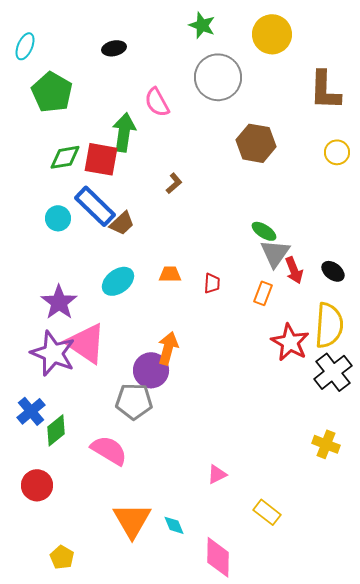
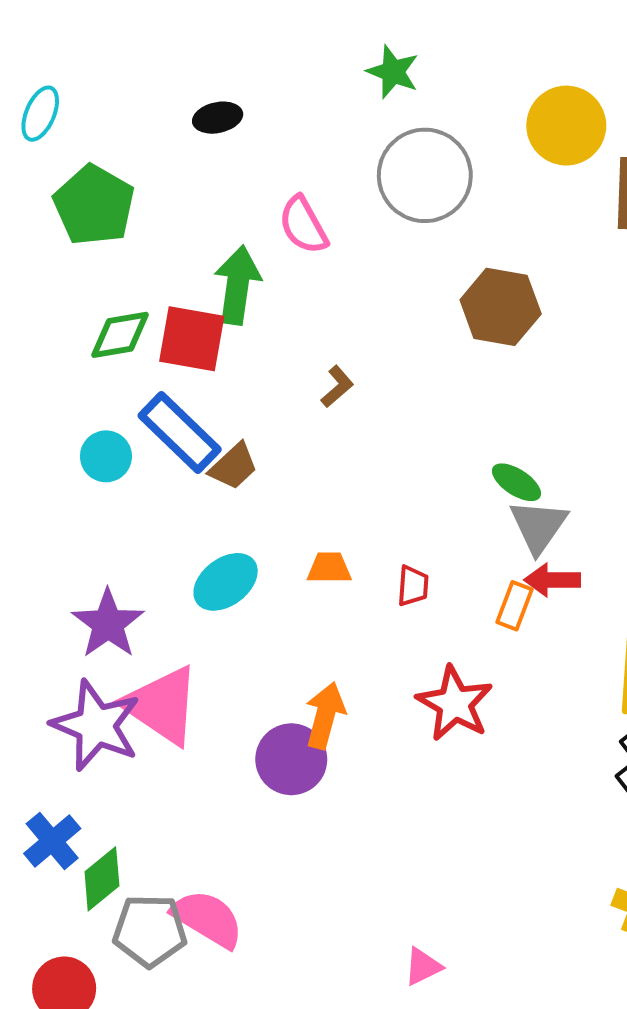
yellow circle: (272, 34) -> (566, 126), moved
red arrow: (294, 270) -> (552, 580), moved, turned 112
red star: (290, 342) -> (455, 703), moved
gray pentagon: (134, 401) -> (150, 931), moved

